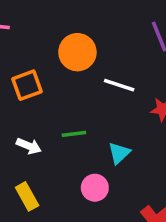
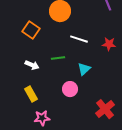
orange square: (27, 85) -> (31, 30), turned -36
white line: (119, 85) -> (79, 39), moved

